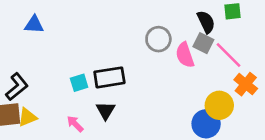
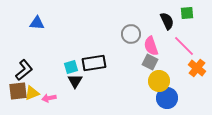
gray square: (203, 43) -> (150, 62), moved
yellow circle: (219, 105) -> (159, 81), moved
black triangle: (105, 111) -> (75, 81), moved
pink arrow: (75, 124) -> (49, 98), moved, turned -56

